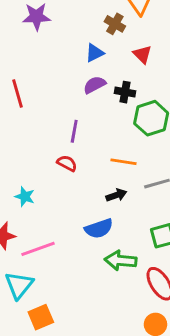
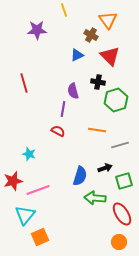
red triangle: (142, 54) -> (110, 56), size x1.5
purple semicircle: (95, 85) -> (73, 91), moved, turned -77
black arrow: (116, 195) -> (105, 168), moved
blue semicircle: (99, 229) -> (80, 176), turned -54

